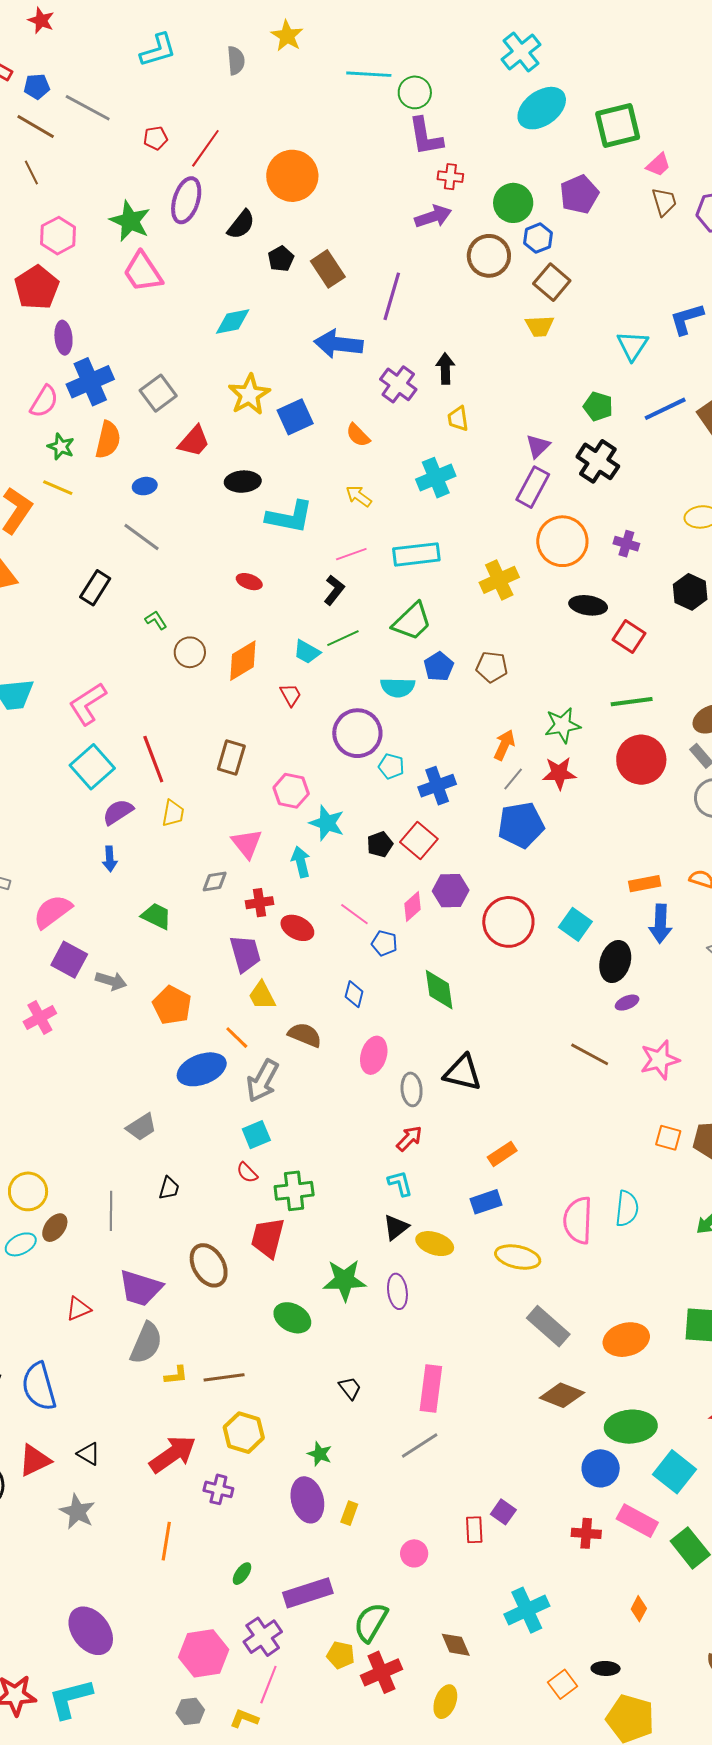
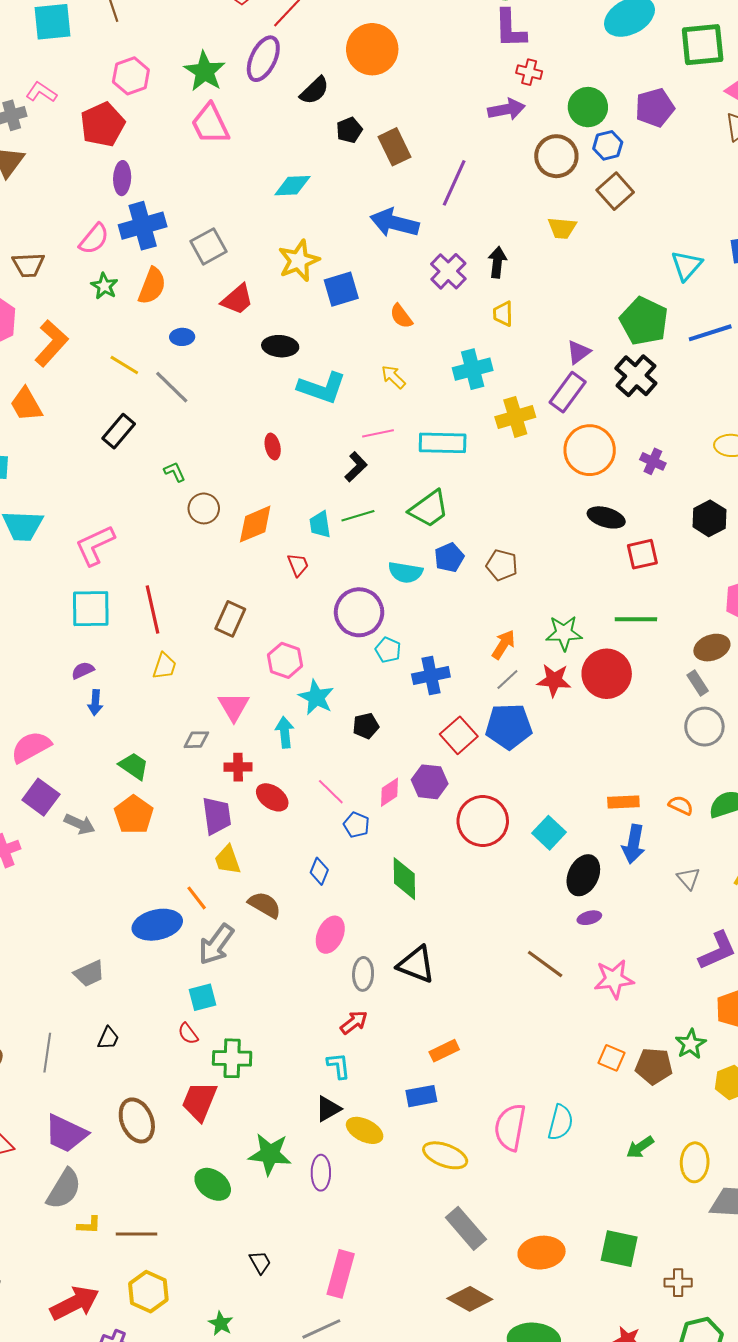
yellow trapezoid: (540, 326) -> (562, 228), moved
green pentagon: (598, 406) -> (644, 321), size x1.6
yellow line: (58, 488) -> (124, 365), moved
yellow cross: (499, 580) -> (515, 417), moved
red ellipse: (249, 582) -> (273, 447), turned 50
red square: (629, 637) -> (642, 554), turned 36
cyan trapezoid: (307, 652) -> (320, 524), turned 44
red circle: (641, 760) -> (607, 674), moved
cyan square: (92, 767) -> (91, 609), turned 33
purple semicircle: (118, 812) -> (83, 670), moved, size x0.7
red square: (419, 840) -> (459, 735), moved
orange pentagon: (172, 1005) -> (134, 815), moved

